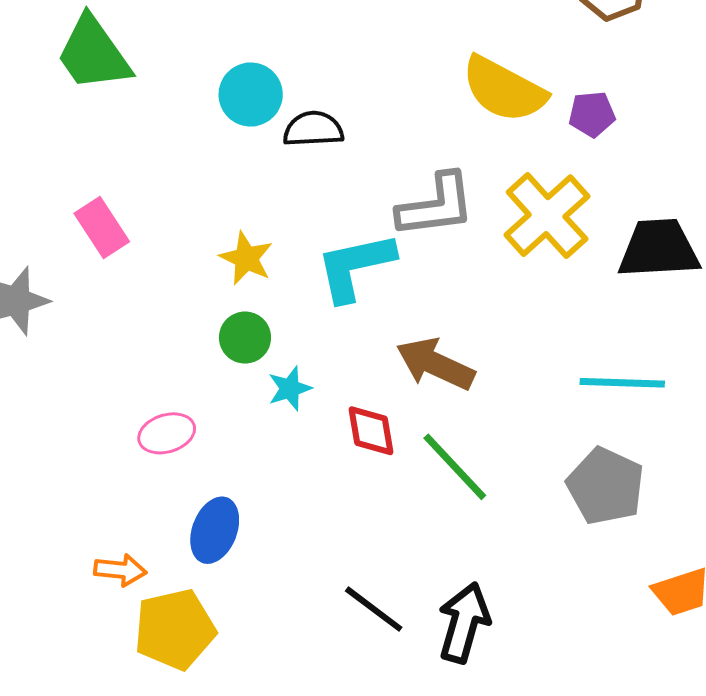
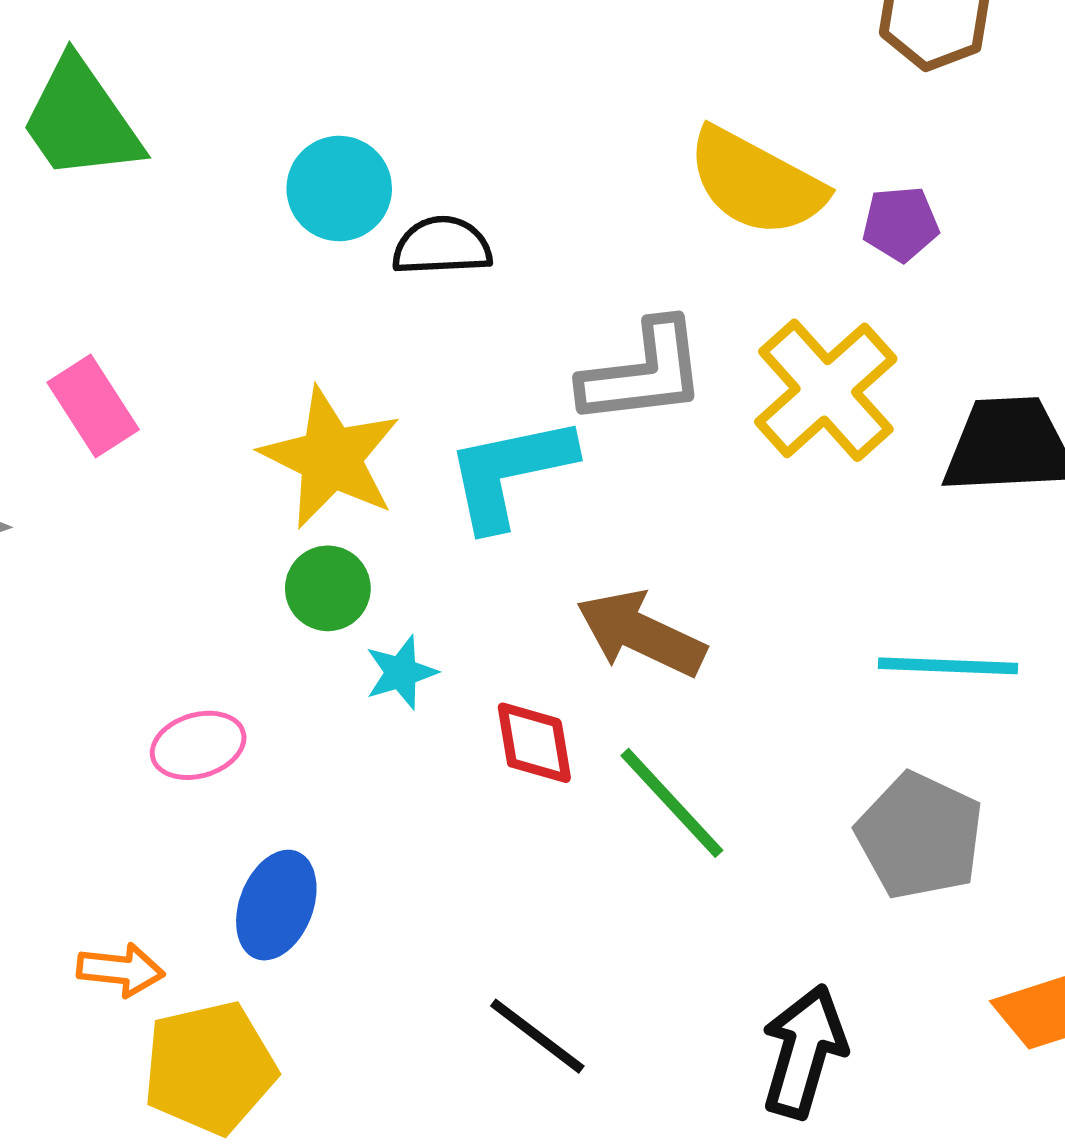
yellow star: (246, 258) -> (331, 458), size x1.6
black arrow: (464, 623) -> (804, 1051), moved

